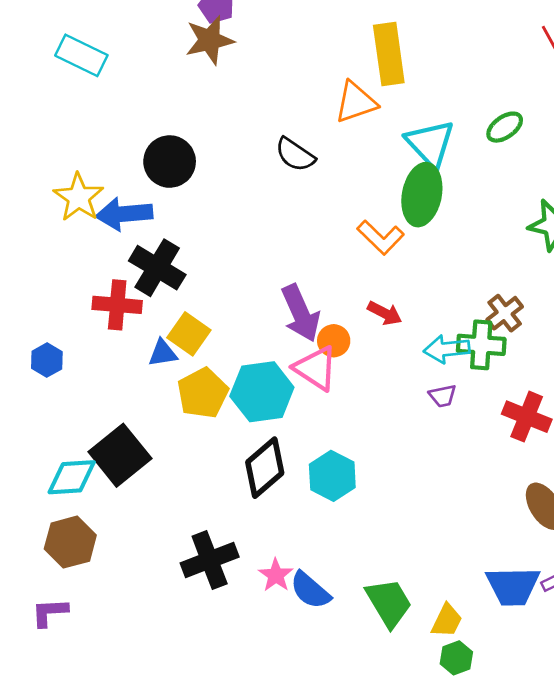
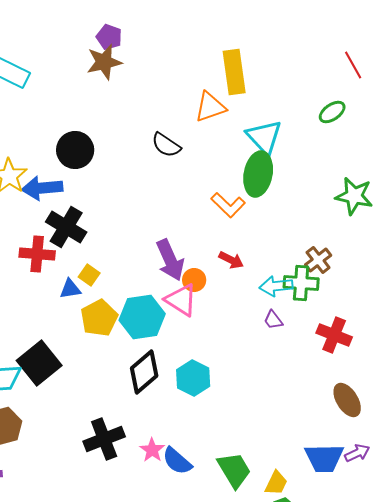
green ellipse: (505, 127) -> (332, 112), moved
yellow square: (189, 334) -> (89, 275), size x0.7
purple trapezoid: (443, 396) -> (273, 320), turned 65

